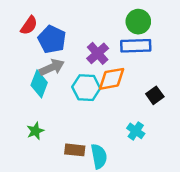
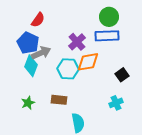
red semicircle: (29, 25) -> (38, 20), moved
blue pentagon: (52, 39) -> (28, 43), moved
cyan cross: (136, 131) -> (116, 103), moved, turned 32
brown rectangle: (75, 150) -> (59, 100), moved

